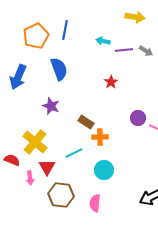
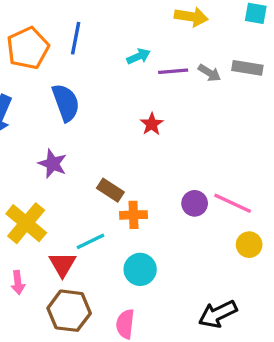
cyan arrow: (103, 41) -> (138, 56), turned 144
purple circle: (138, 118) -> (195, 203), moved
red triangle: (47, 167) -> (62, 264), moved

